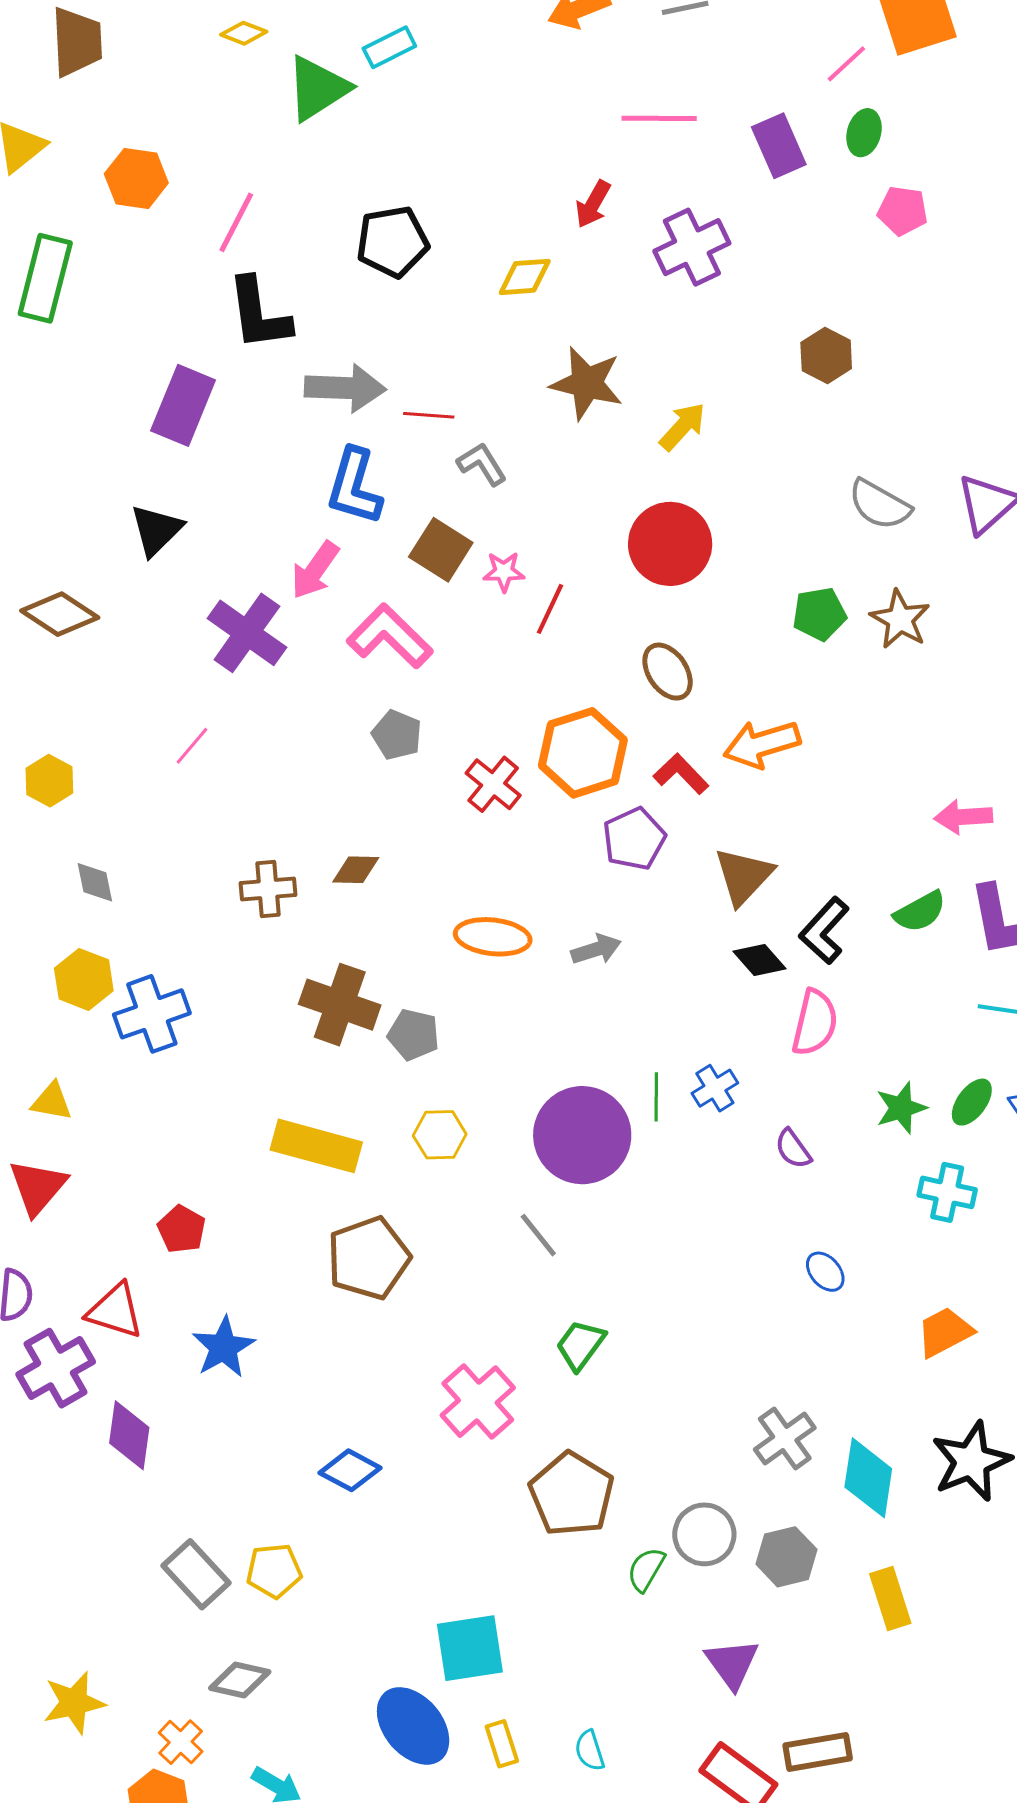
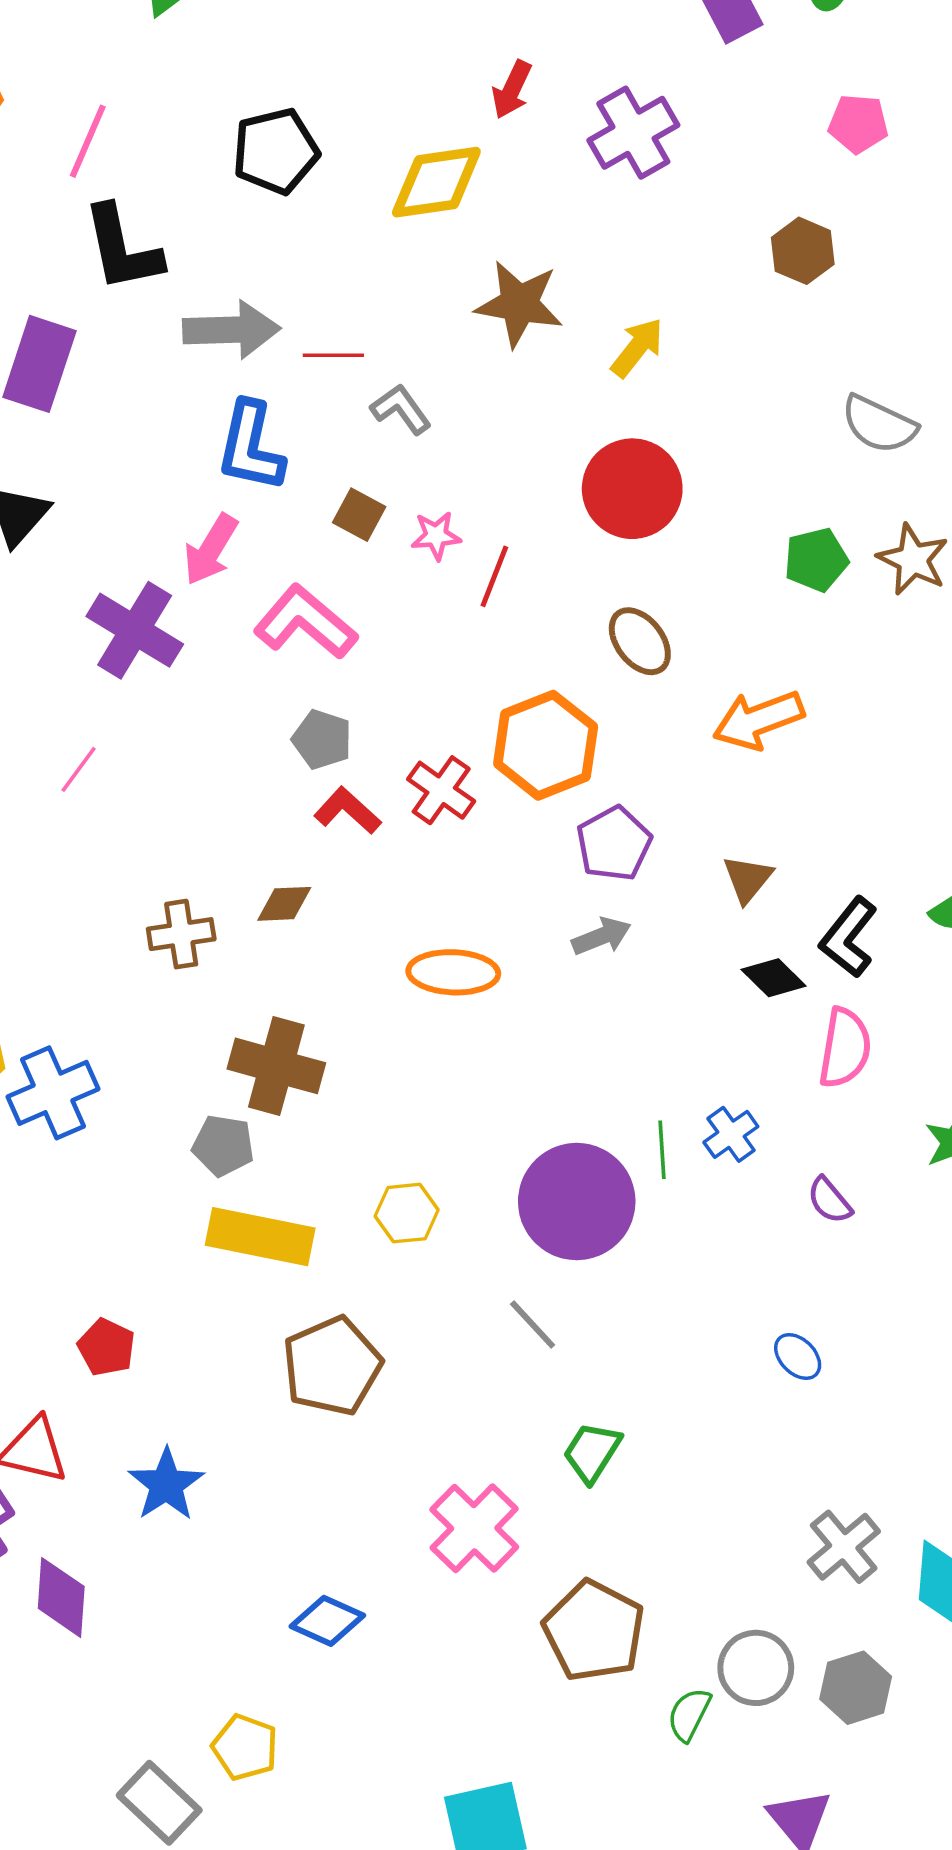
pink pentagon: (903, 211) -> (858, 124), moved
yellow diamond: (525, 277) -> (436, 182), size x1.5
brown square: (441, 550) -> (359, 515), size x0.7
red L-shape: (681, 774) -> (347, 811), moved
brown triangle: (744, 876) -> (748, 879), size x0.7
gray arrow: (596, 949) -> (601, 936), moved
gray pentagon: (413, 1035) -> (223, 1145), moved
blue ellipse: (825, 1272) -> (798, 1357), moved
yellow pentagon: (274, 1571) -> (245, 1747), turned 30
gray rectangle: (196, 1574) -> (159, 1803), moved

